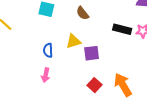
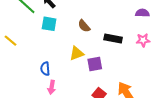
black rectangle: (122, 29) -> (113, 38), moved
blue semicircle: (48, 50) -> (45, 69), moved

